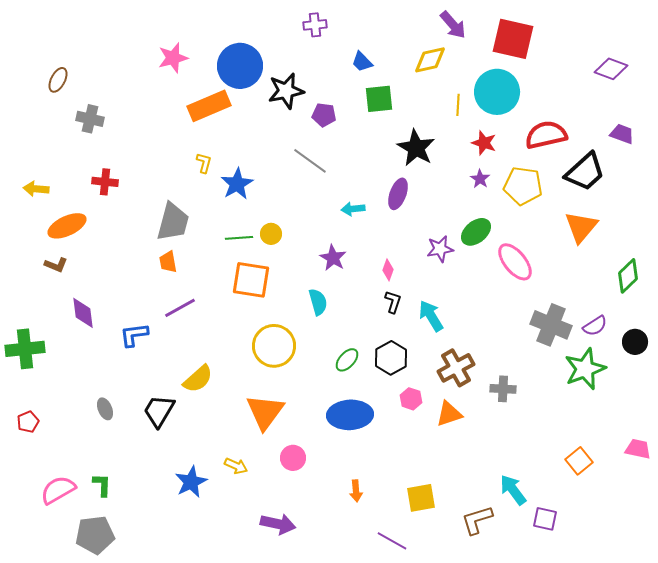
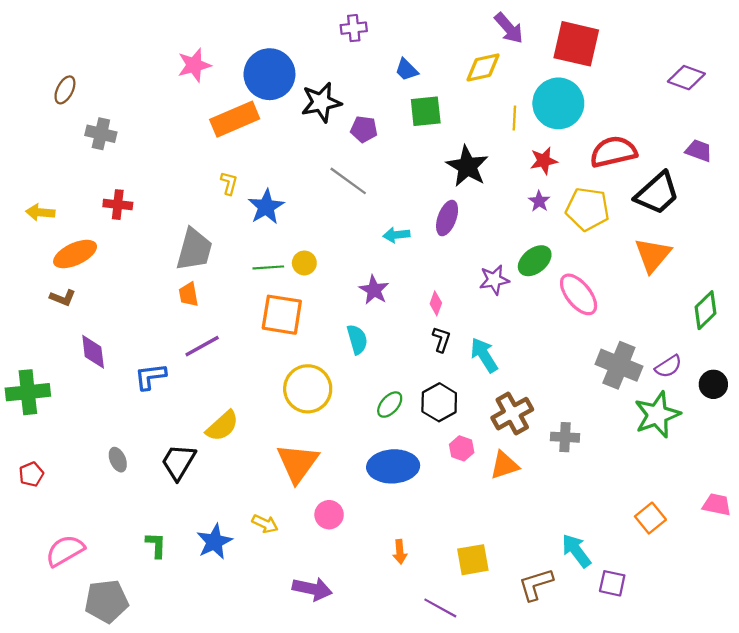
red star: (484, 143) -> (544, 161), turned -30
green L-shape: (102, 485) -> (156, 545), moved

